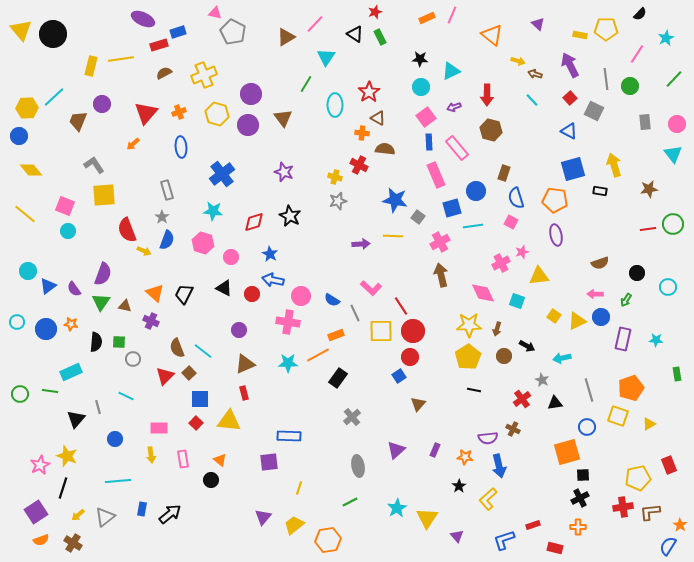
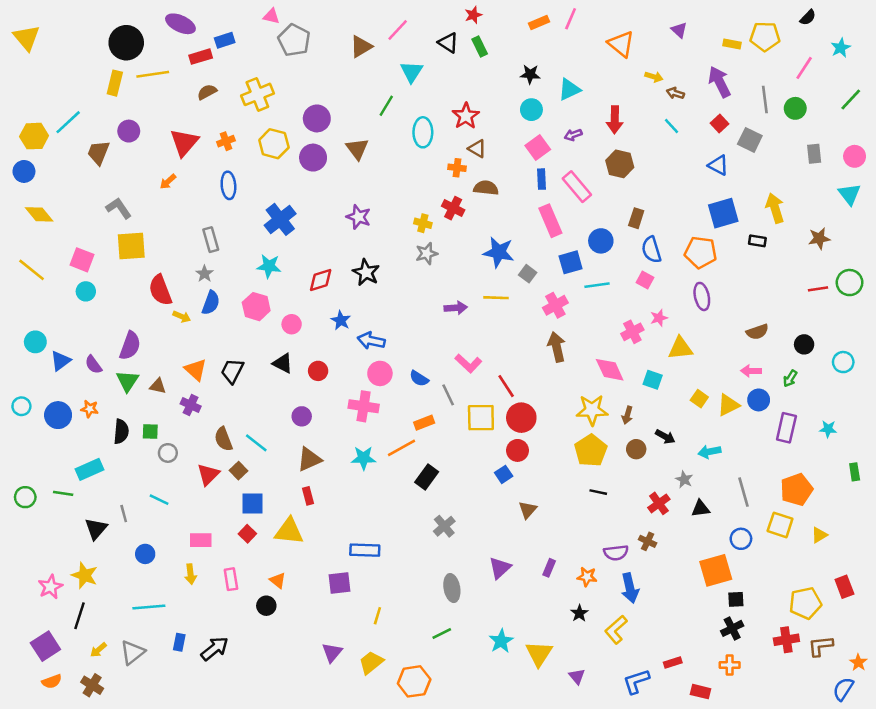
black circle: (53, 34) -> (126, 43), moved
blue arrow: (273, 280) -> (371, 341), moved

